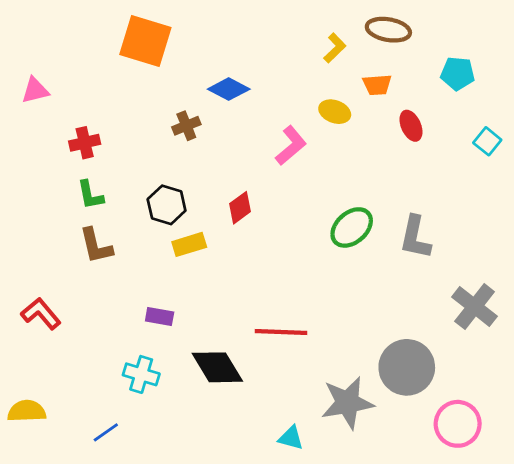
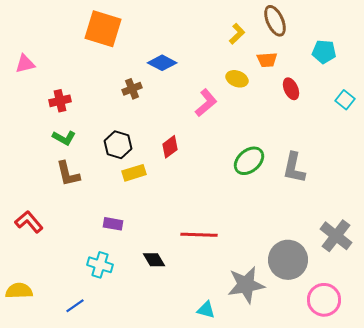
brown ellipse: (388, 30) -> (275, 21), turned 56
green L-shape: (90, 195) -> (64, 138), turned -50
gray cross: (475, 307) -> (336, 236), moved
black diamond: (217, 367) -> (154, 260), size x0.6

